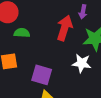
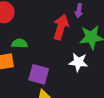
green semicircle: (22, 33) -> (20, 43), moved

